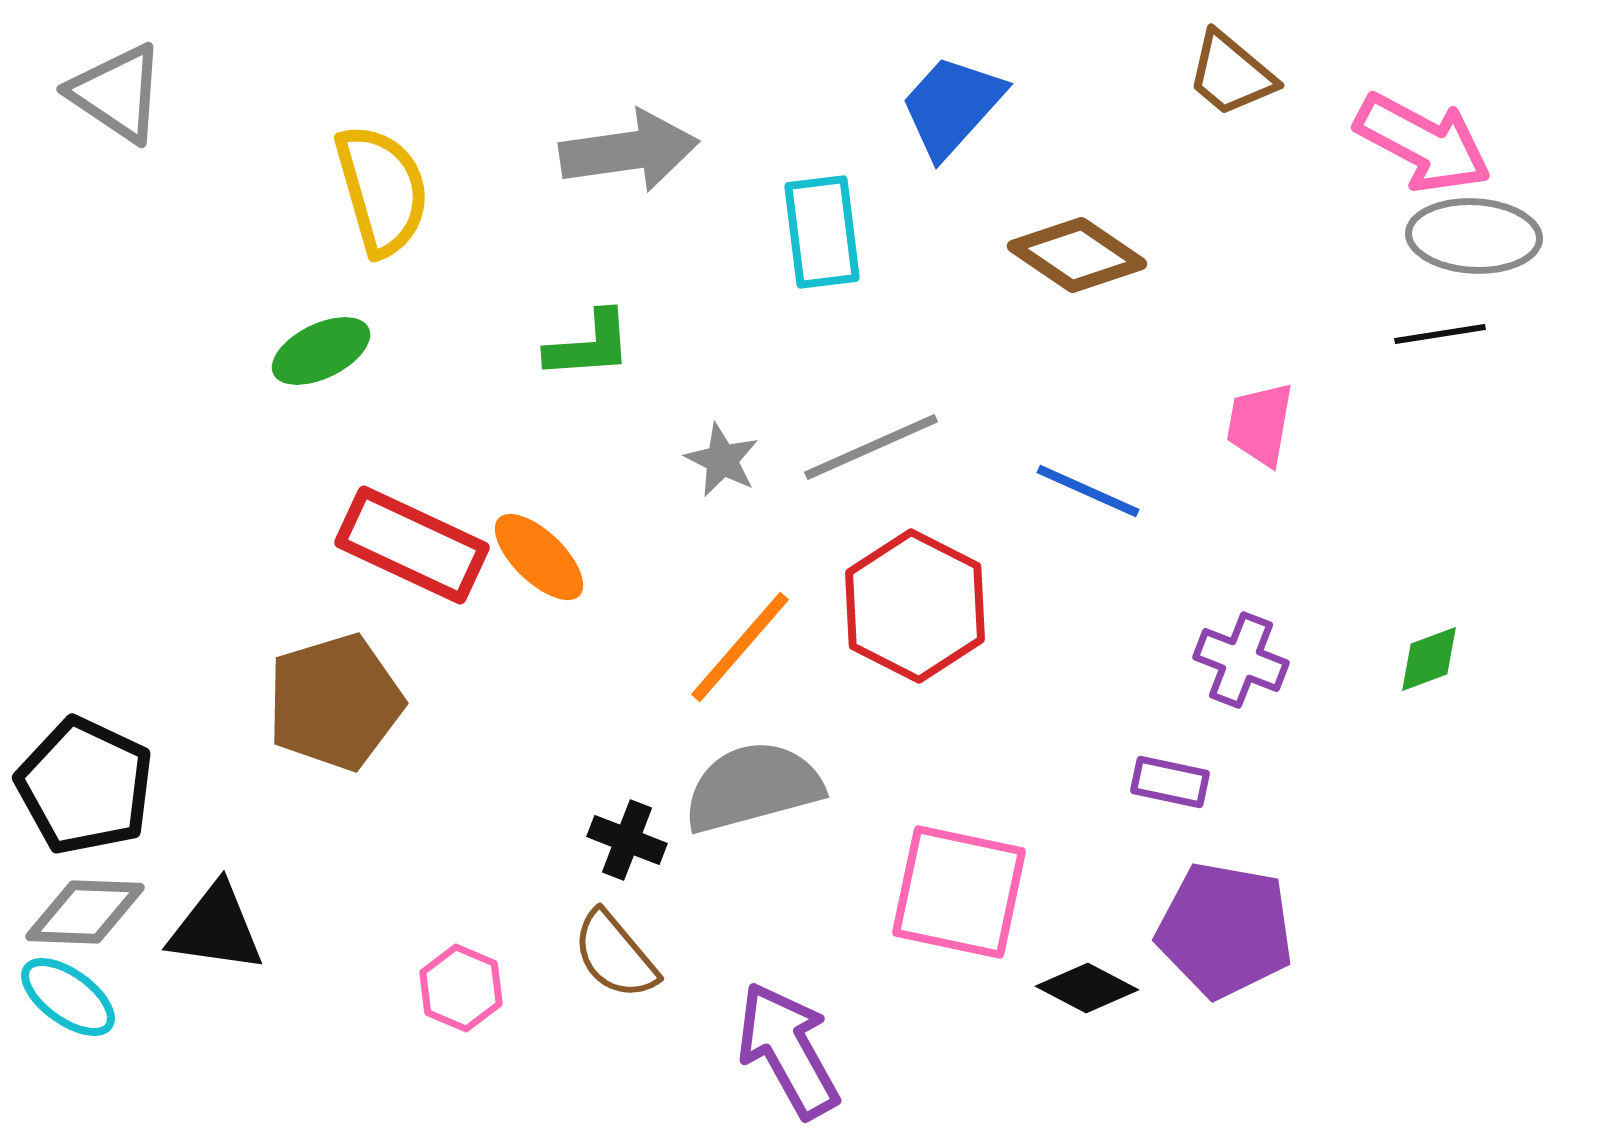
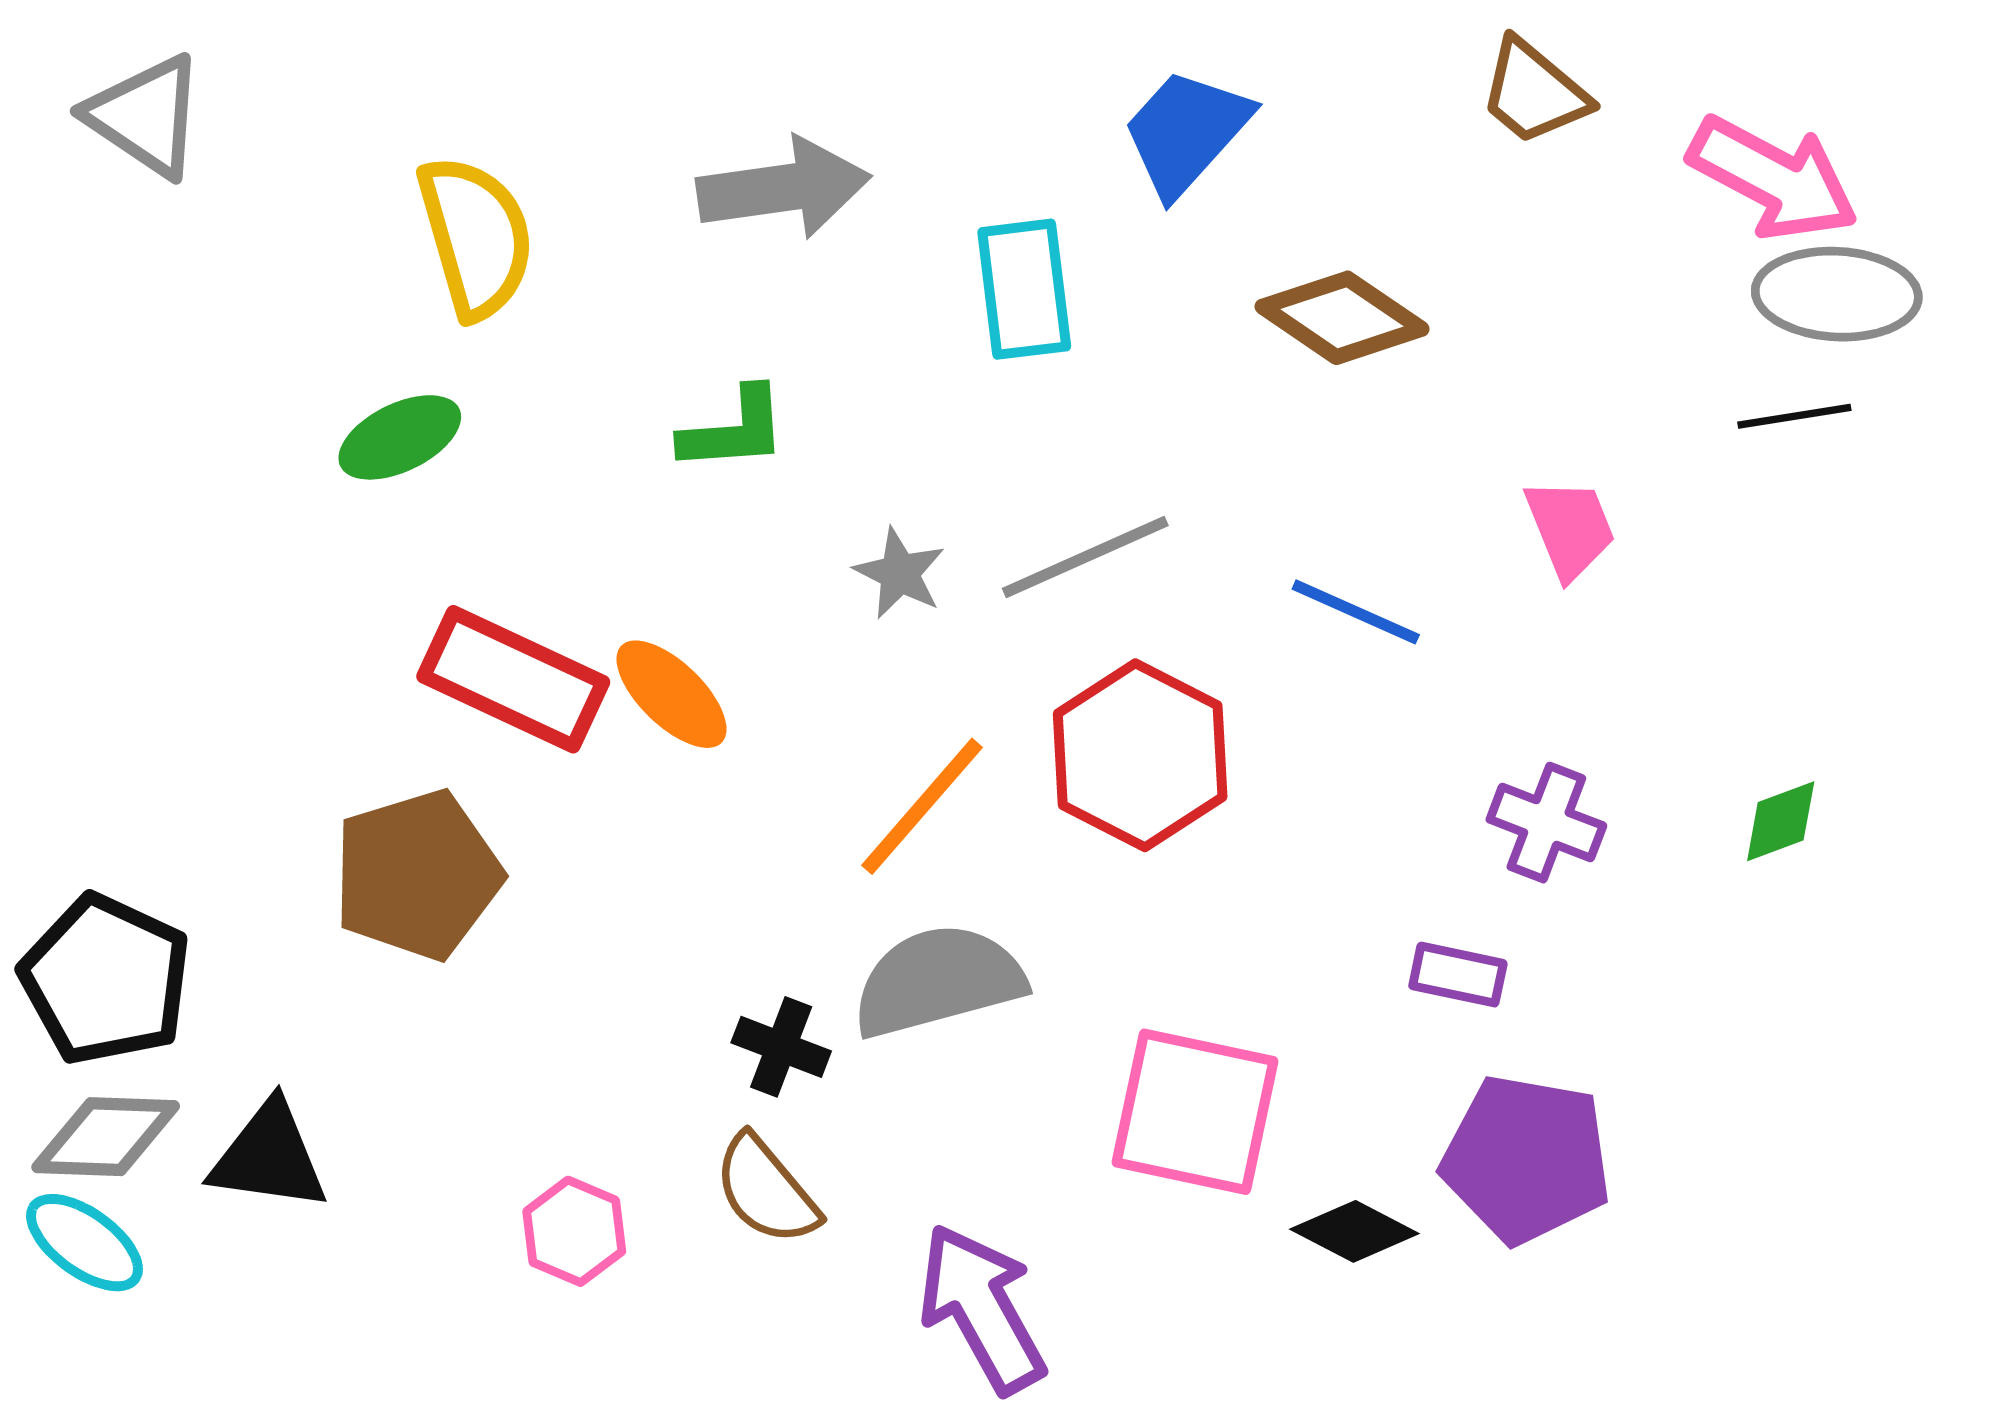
pink trapezoid: (1260, 424) -> (1570, 528), turned 148

